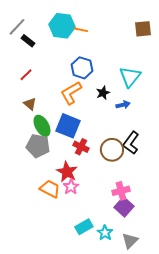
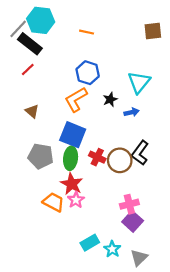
cyan hexagon: (62, 26) -> (41, 20), moved
black rectangle: (28, 41) -> (30, 44), size x1.6
red line: (26, 75) -> (28, 69), moved
green ellipse: (42, 126) -> (71, 158), moved, turned 35
red cross: (81, 147) -> (97, 157), moved

